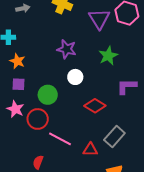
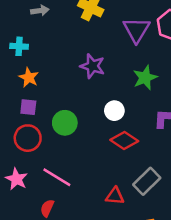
white circle: (75, 77) -> (114, 111), moved
pink star: (15, 109) -> (17, 179), moved
red circle: (38, 119) -> (28, 138), moved
pink line: (60, 139) -> (57, 177), moved

